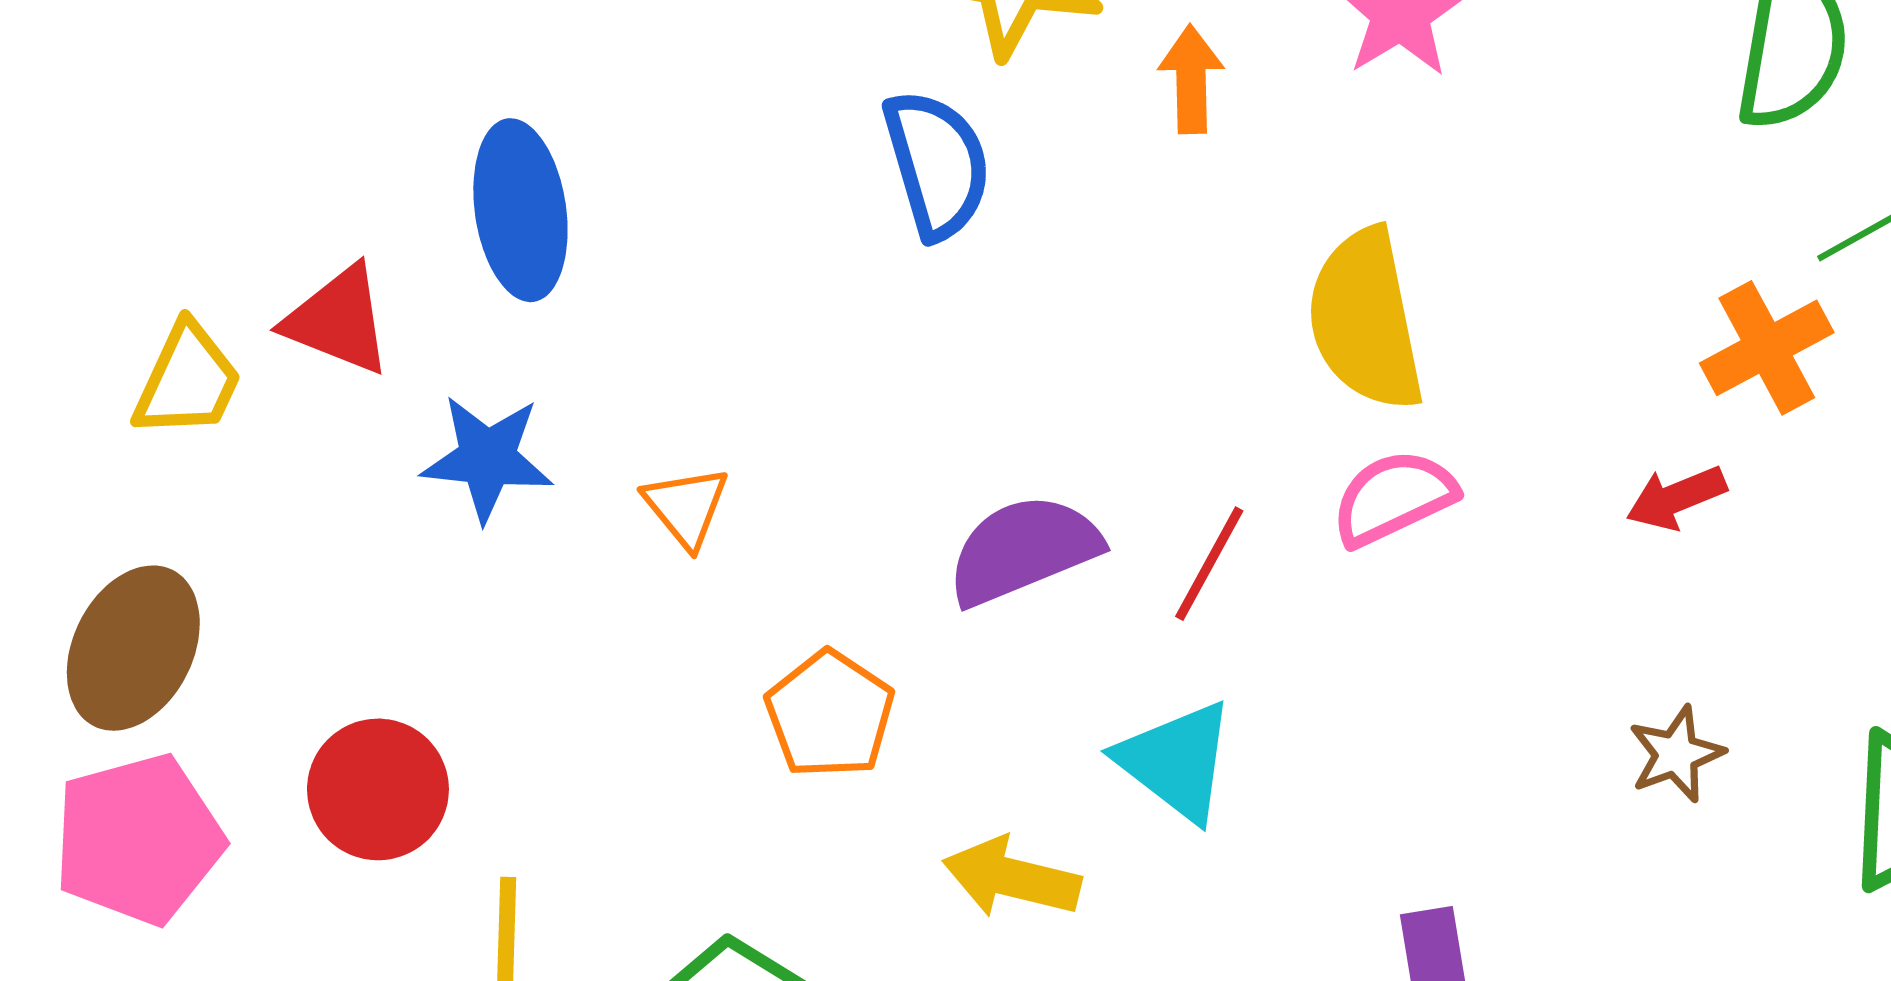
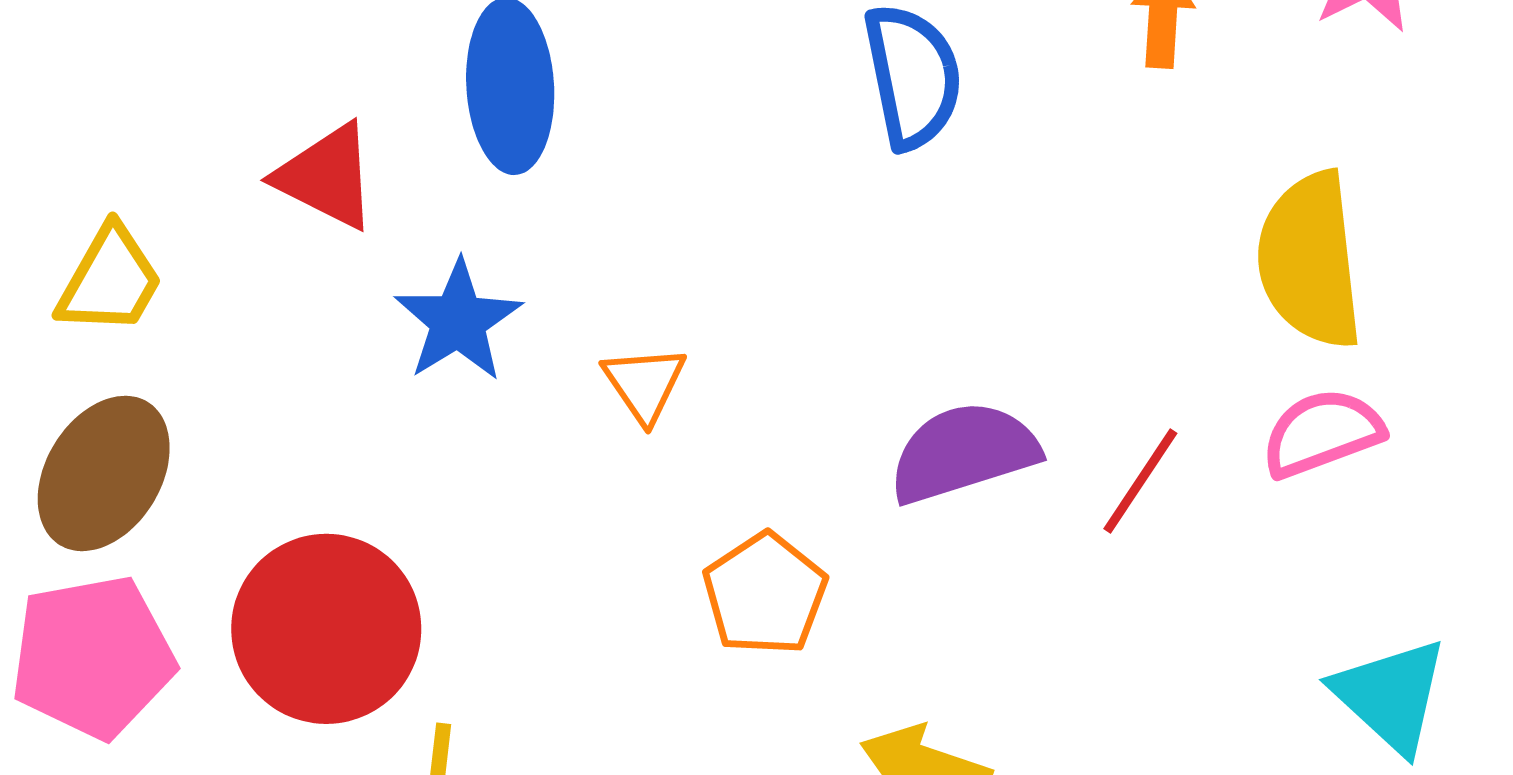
yellow trapezoid: (188, 381) -> (110, 280), moved
blue star: (487, 458) -> (458, 321), turned 30
cyan triangle: (1176, 761) -> (1391, 695), moved
red circle: (378, 789) -> (326, 629), size x1.4

